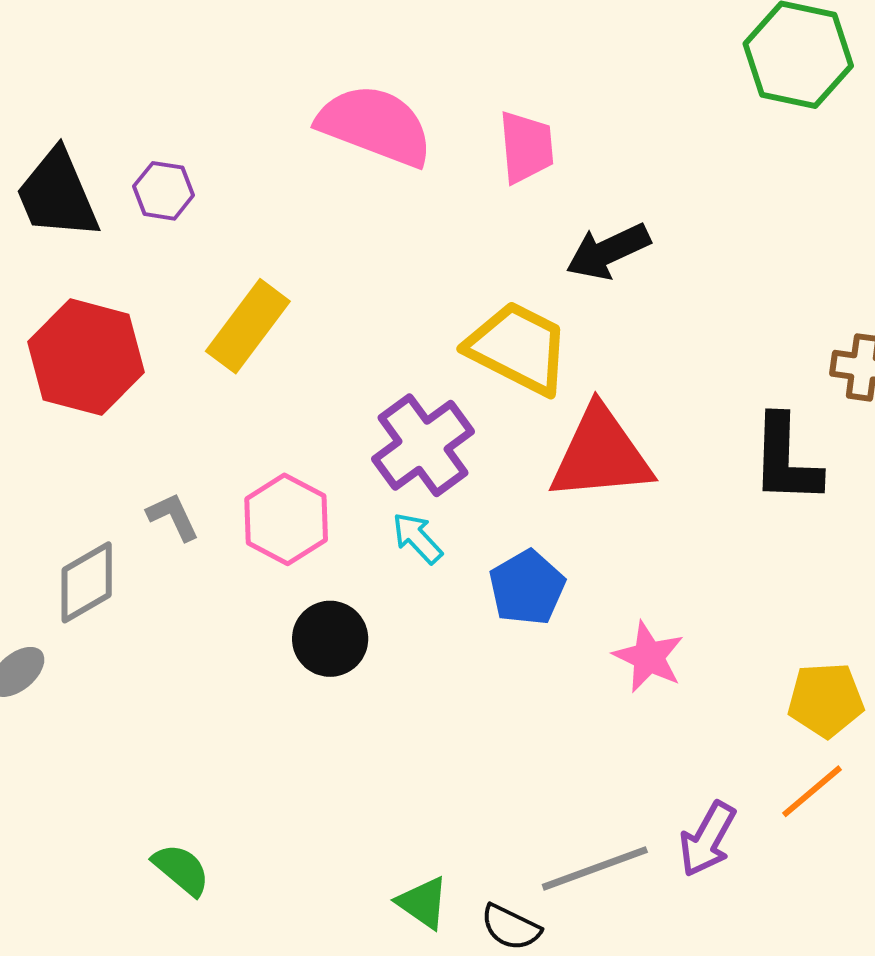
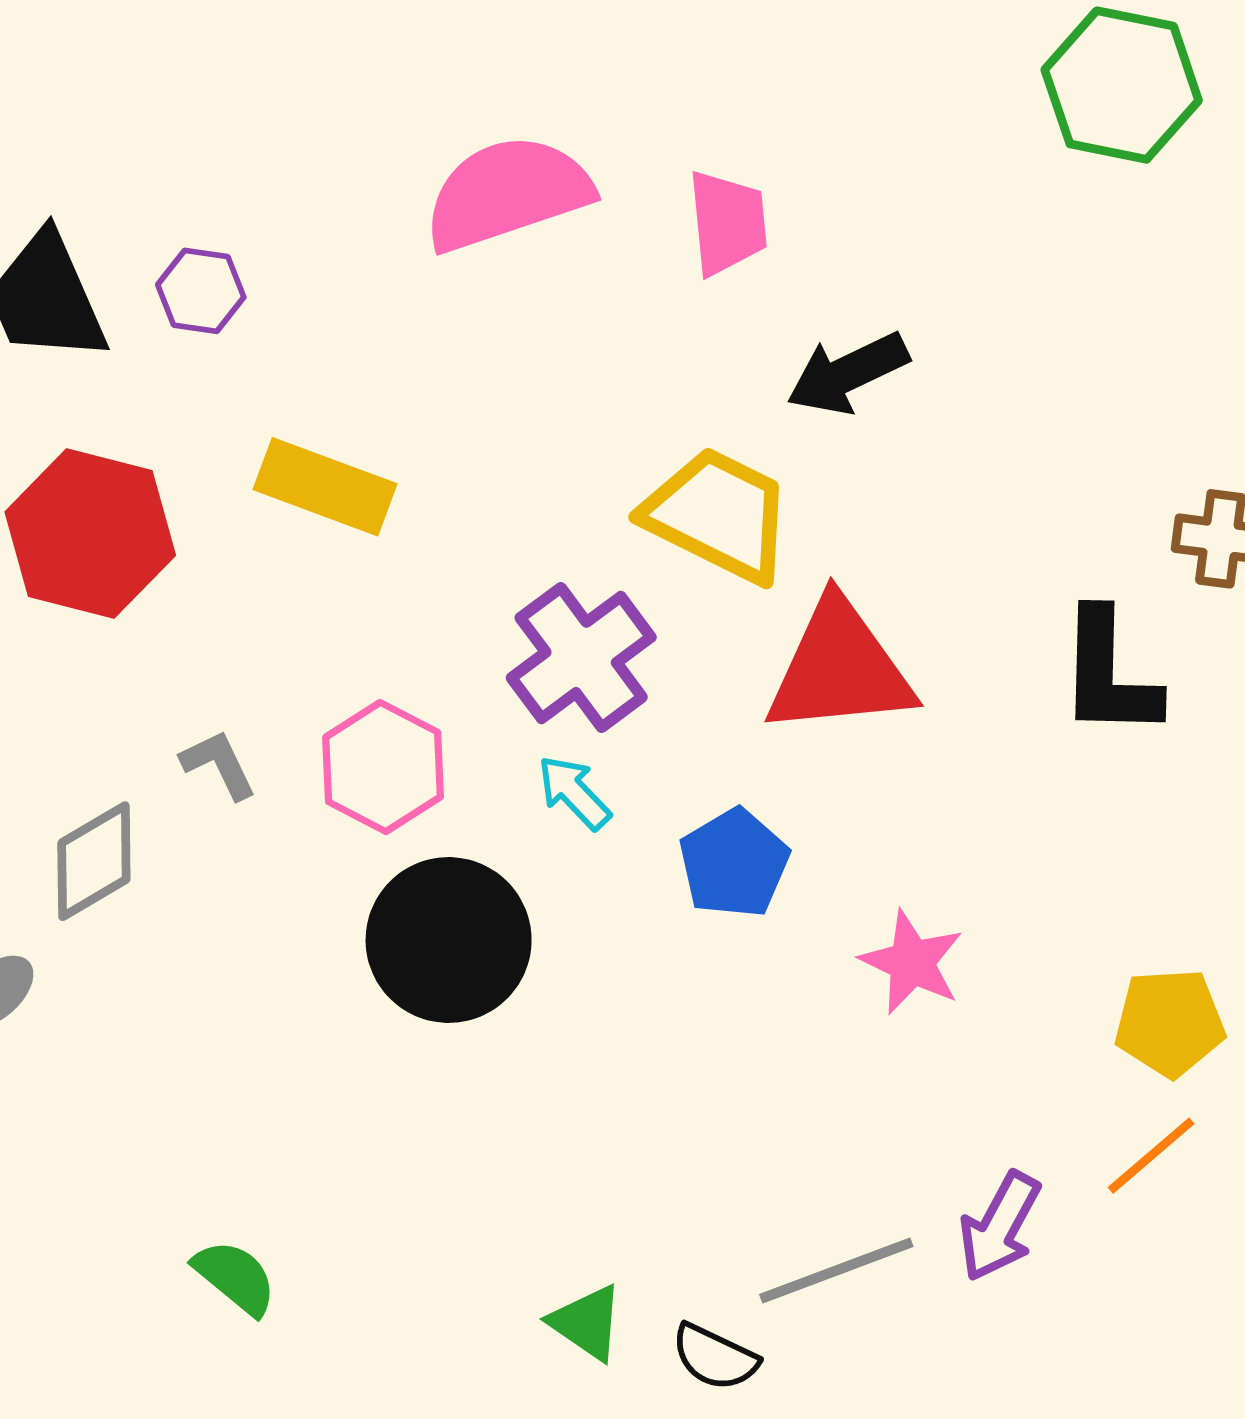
pink semicircle: (375, 125) -> (508, 193), turned -39
yellow rectangle: (248, 326) -> (325, 487), turned 74
black circle: (330, 639) -> (449, 940), size x1.5

